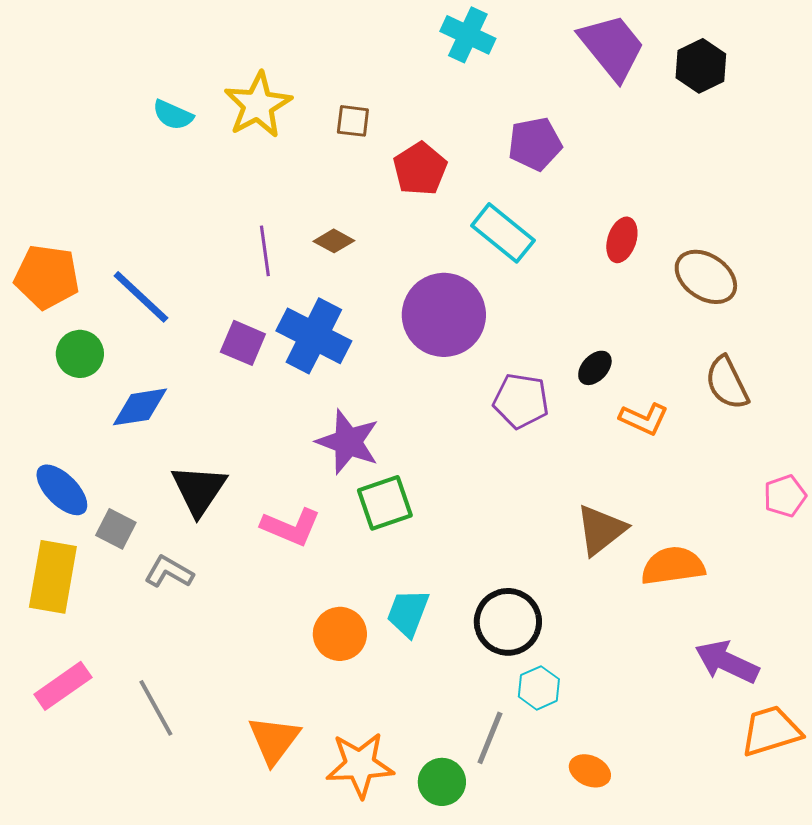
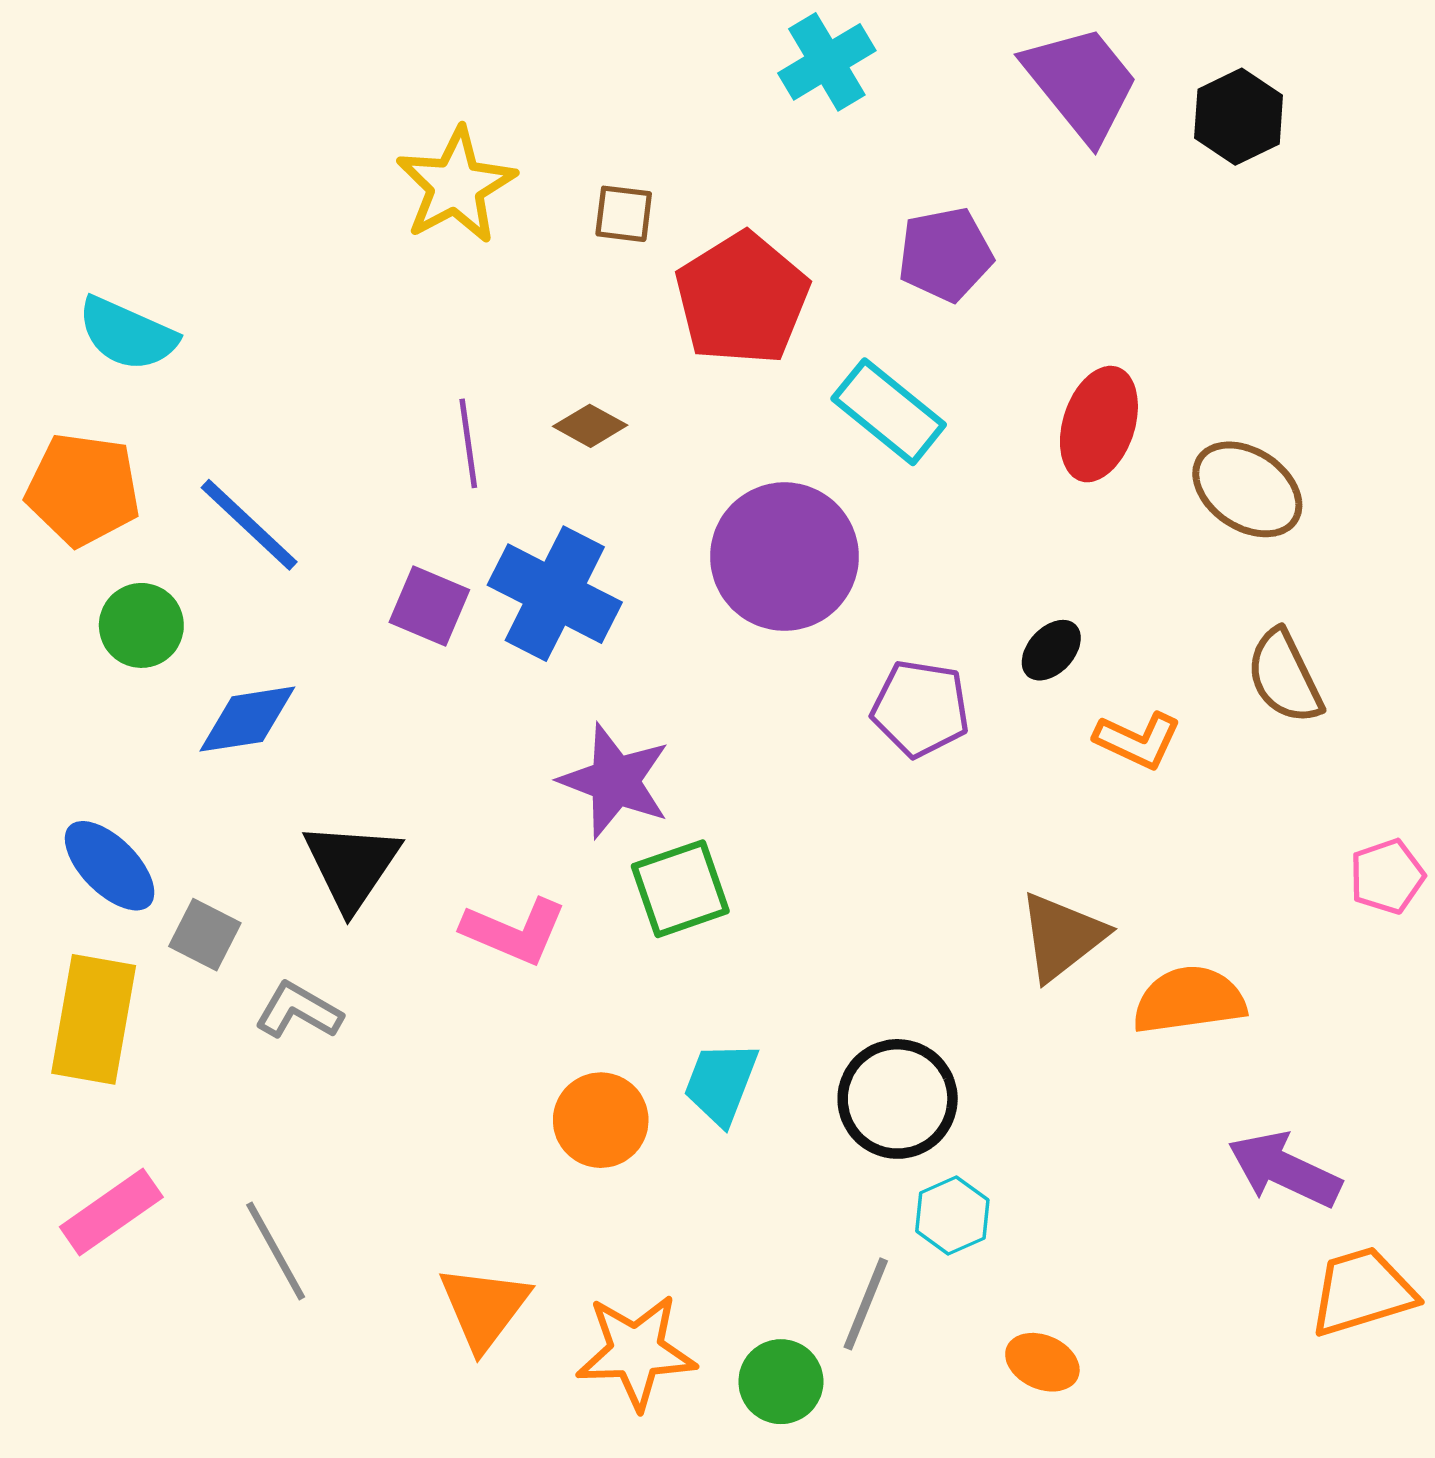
cyan cross: (468, 35) -> (827, 62), turned 34
cyan semicircle: (173, 115) -> (127, 334), moved, size x1.4
red pentagon: (420, 169) -> (742, 299), size x1.4
red ellipse: (622, 240) -> (1099, 424), size x1.4

